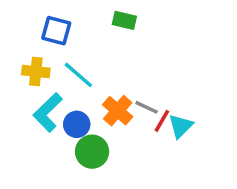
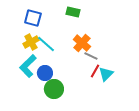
yellow cross: (36, 71) -> (31, 42), moved, turned -35
gray line: (147, 107) -> (91, 56), moved
orange cross: (118, 111) -> (82, 43), moved

